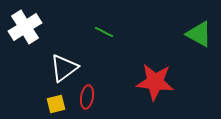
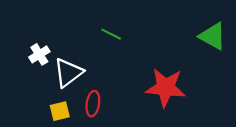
white cross: (25, 27) -> (39, 54), moved, size x0.6

